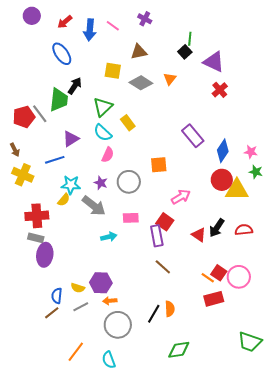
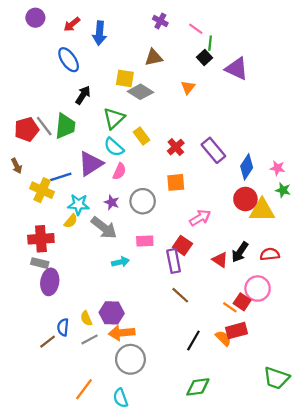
pink line: (113, 26) -> (196, 29), moved
gray diamond: (141, 83) -> (140, 92), moved
red cross: (220, 90) -> (176, 147), moved
green trapezoid: (59, 100) -> (65, 126), moved
purple triangle: (71, 139) -> (91, 164), moved, size x1.4
yellow cross: (23, 175) -> (42, 190), moved
pink circle: (239, 277) -> (258, 289), moved
yellow semicircle: (78, 288) -> (86, 318), turned 48
orange arrow: (110, 301) -> (122, 333), size x1.6
orange semicircle: (170, 309) -> (223, 338), moved, turned -42
brown line: (52, 313) -> (48, 342), moved
black line: (154, 314) -> (193, 340), moved

